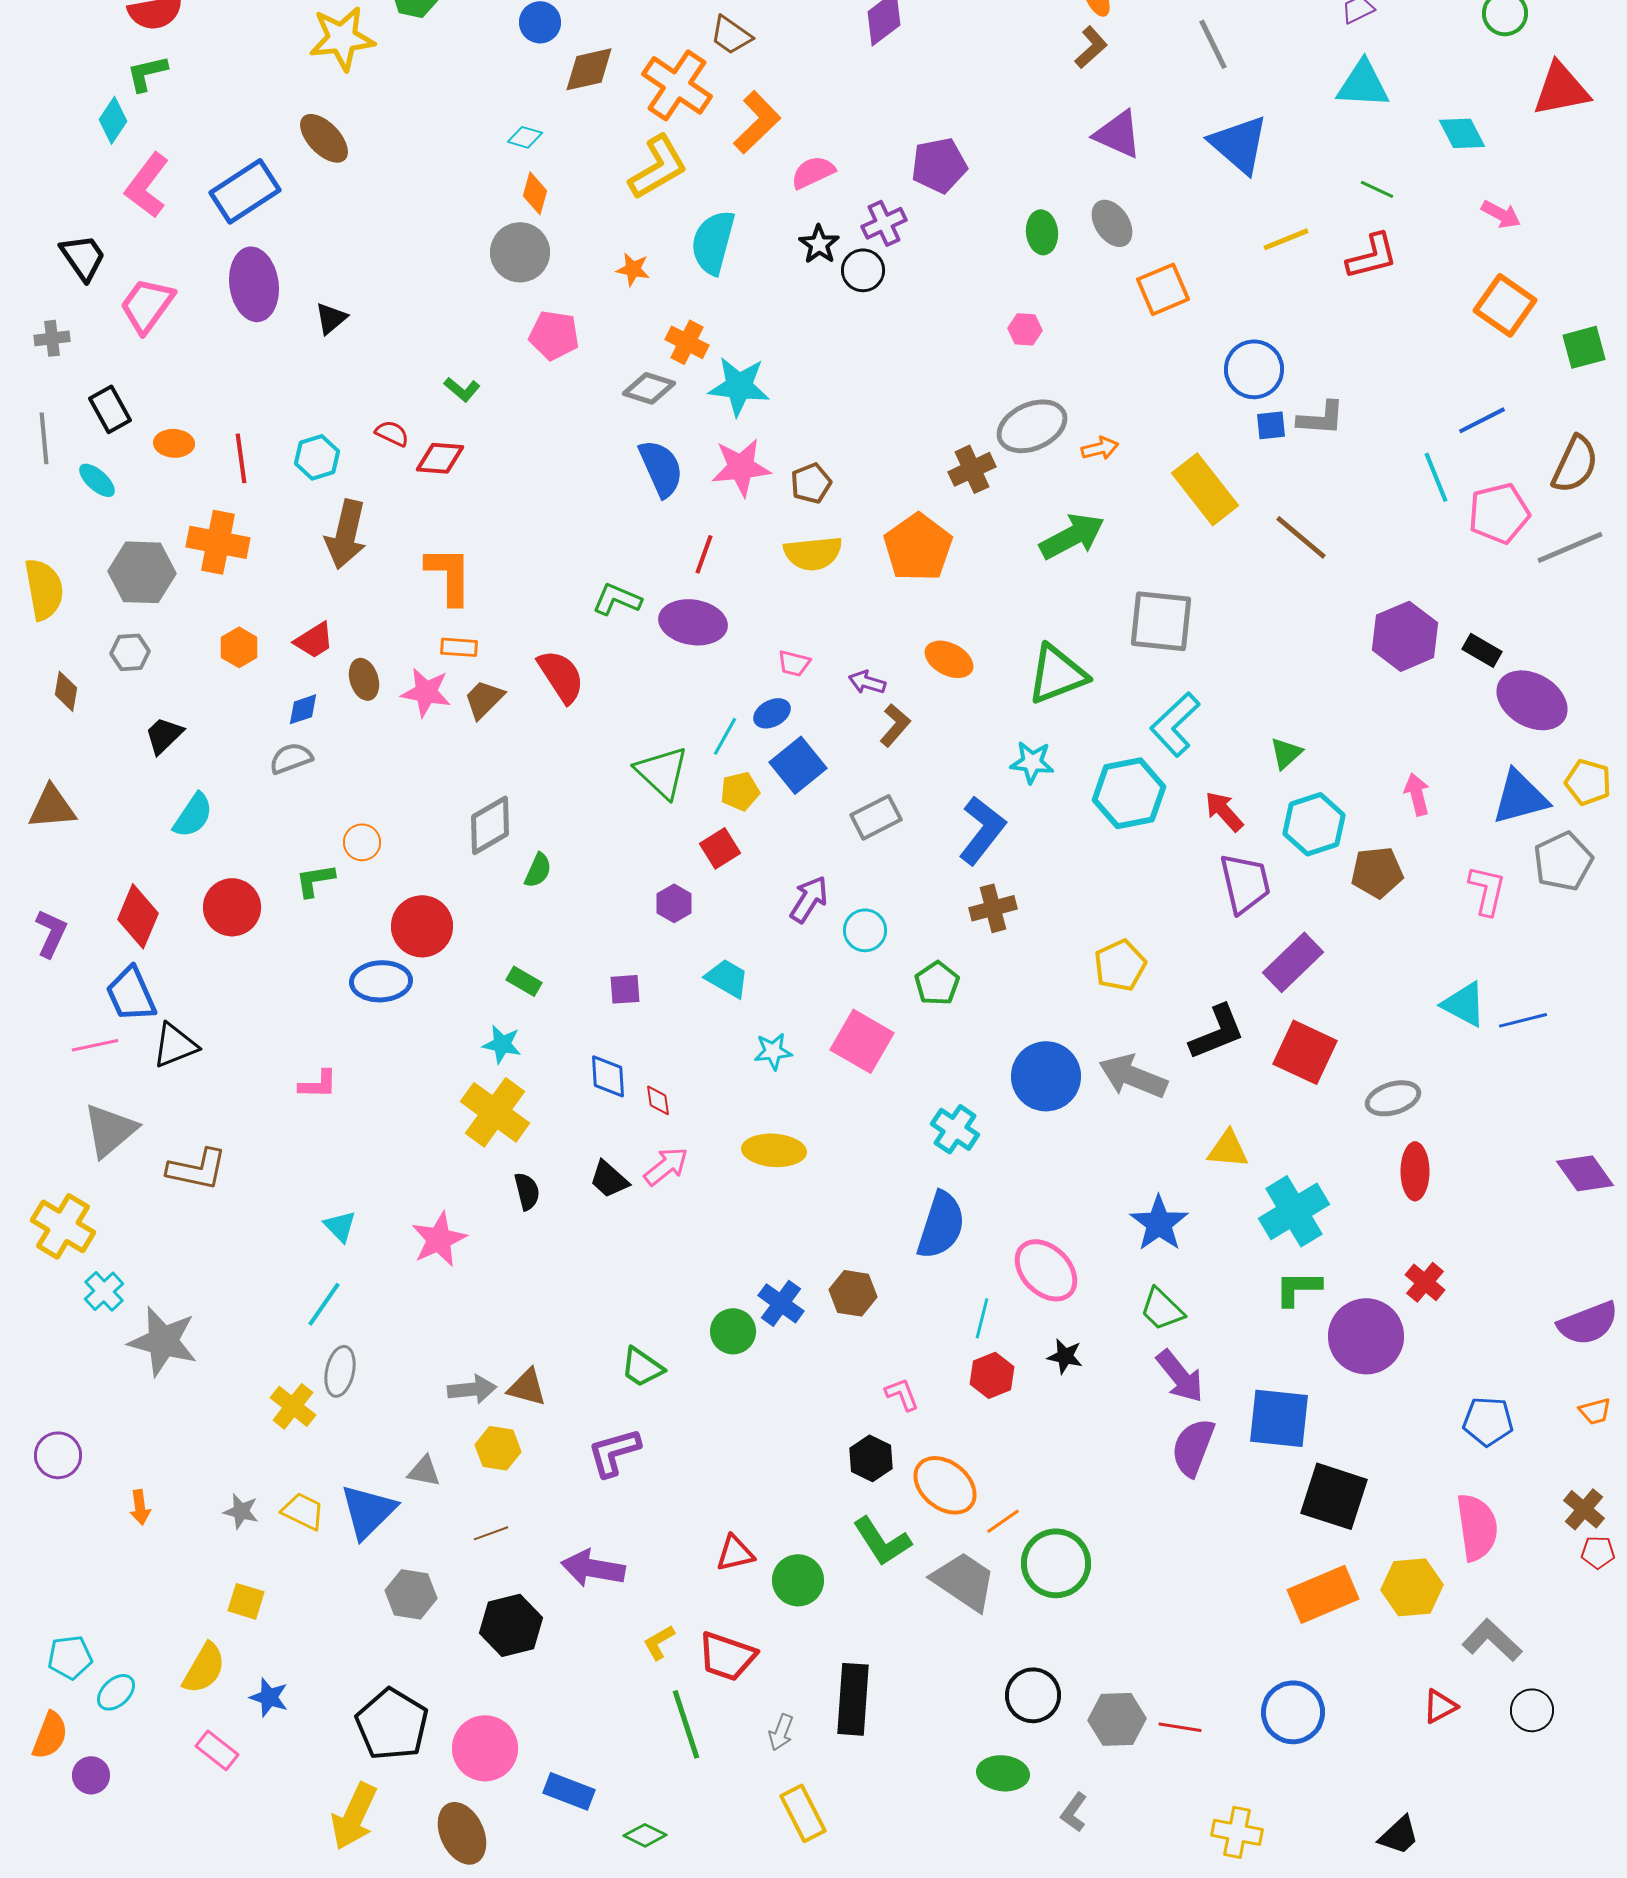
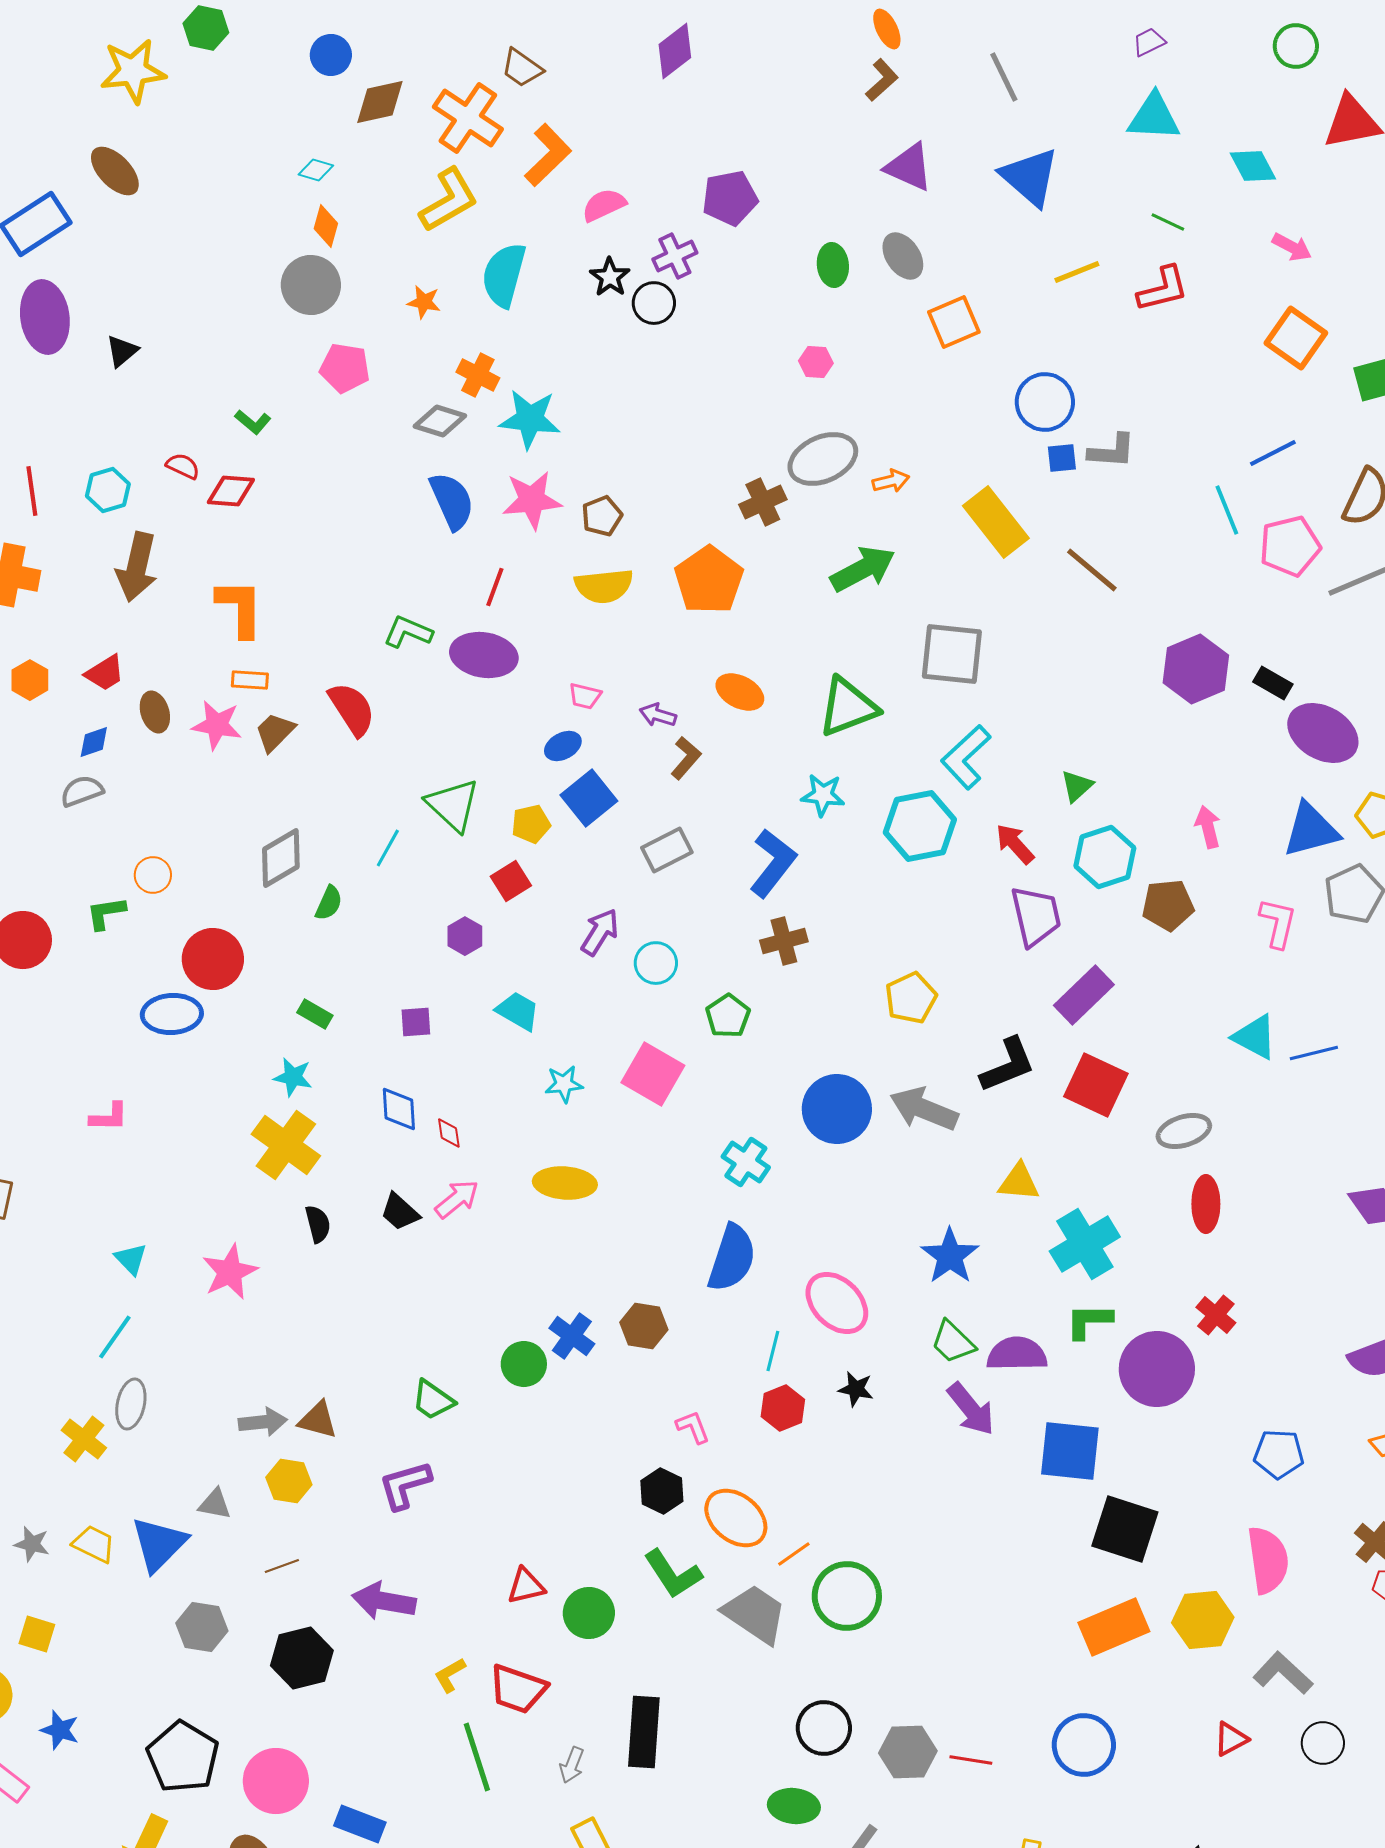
cyan line: (725, 736) -> (388, 848), moved
purple semicircle: (1193, 1447) -> (1017, 1354), moved, turned 68

